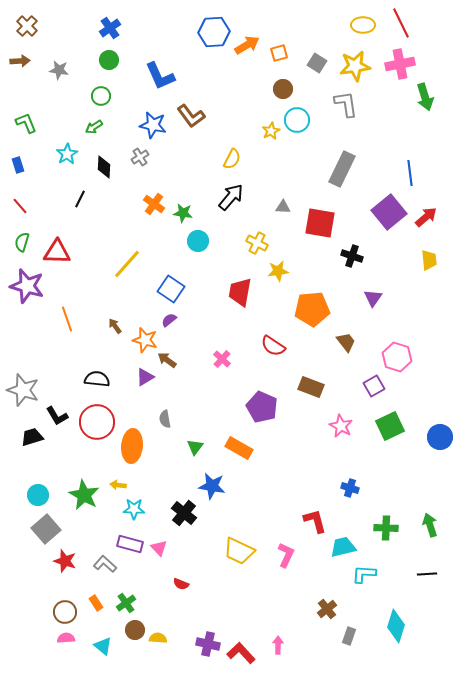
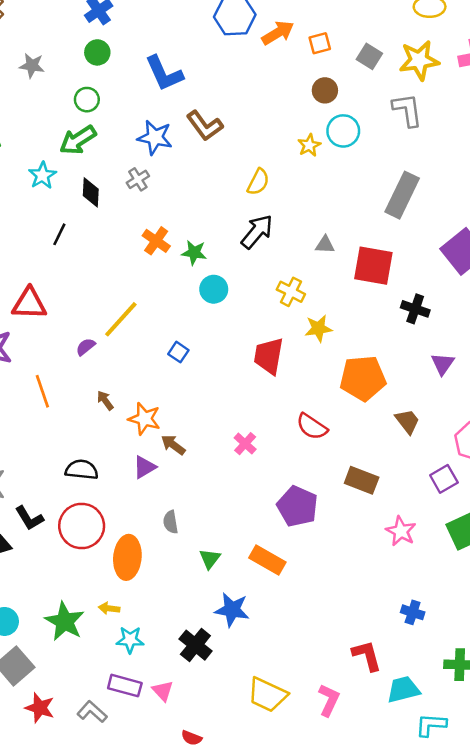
green arrow: (94, 127) -> (78, 140), size x1.6
blue square: (171, 289) -> (178, 352), size x0.6
purple semicircle: (169, 320) -> (86, 347), moved

